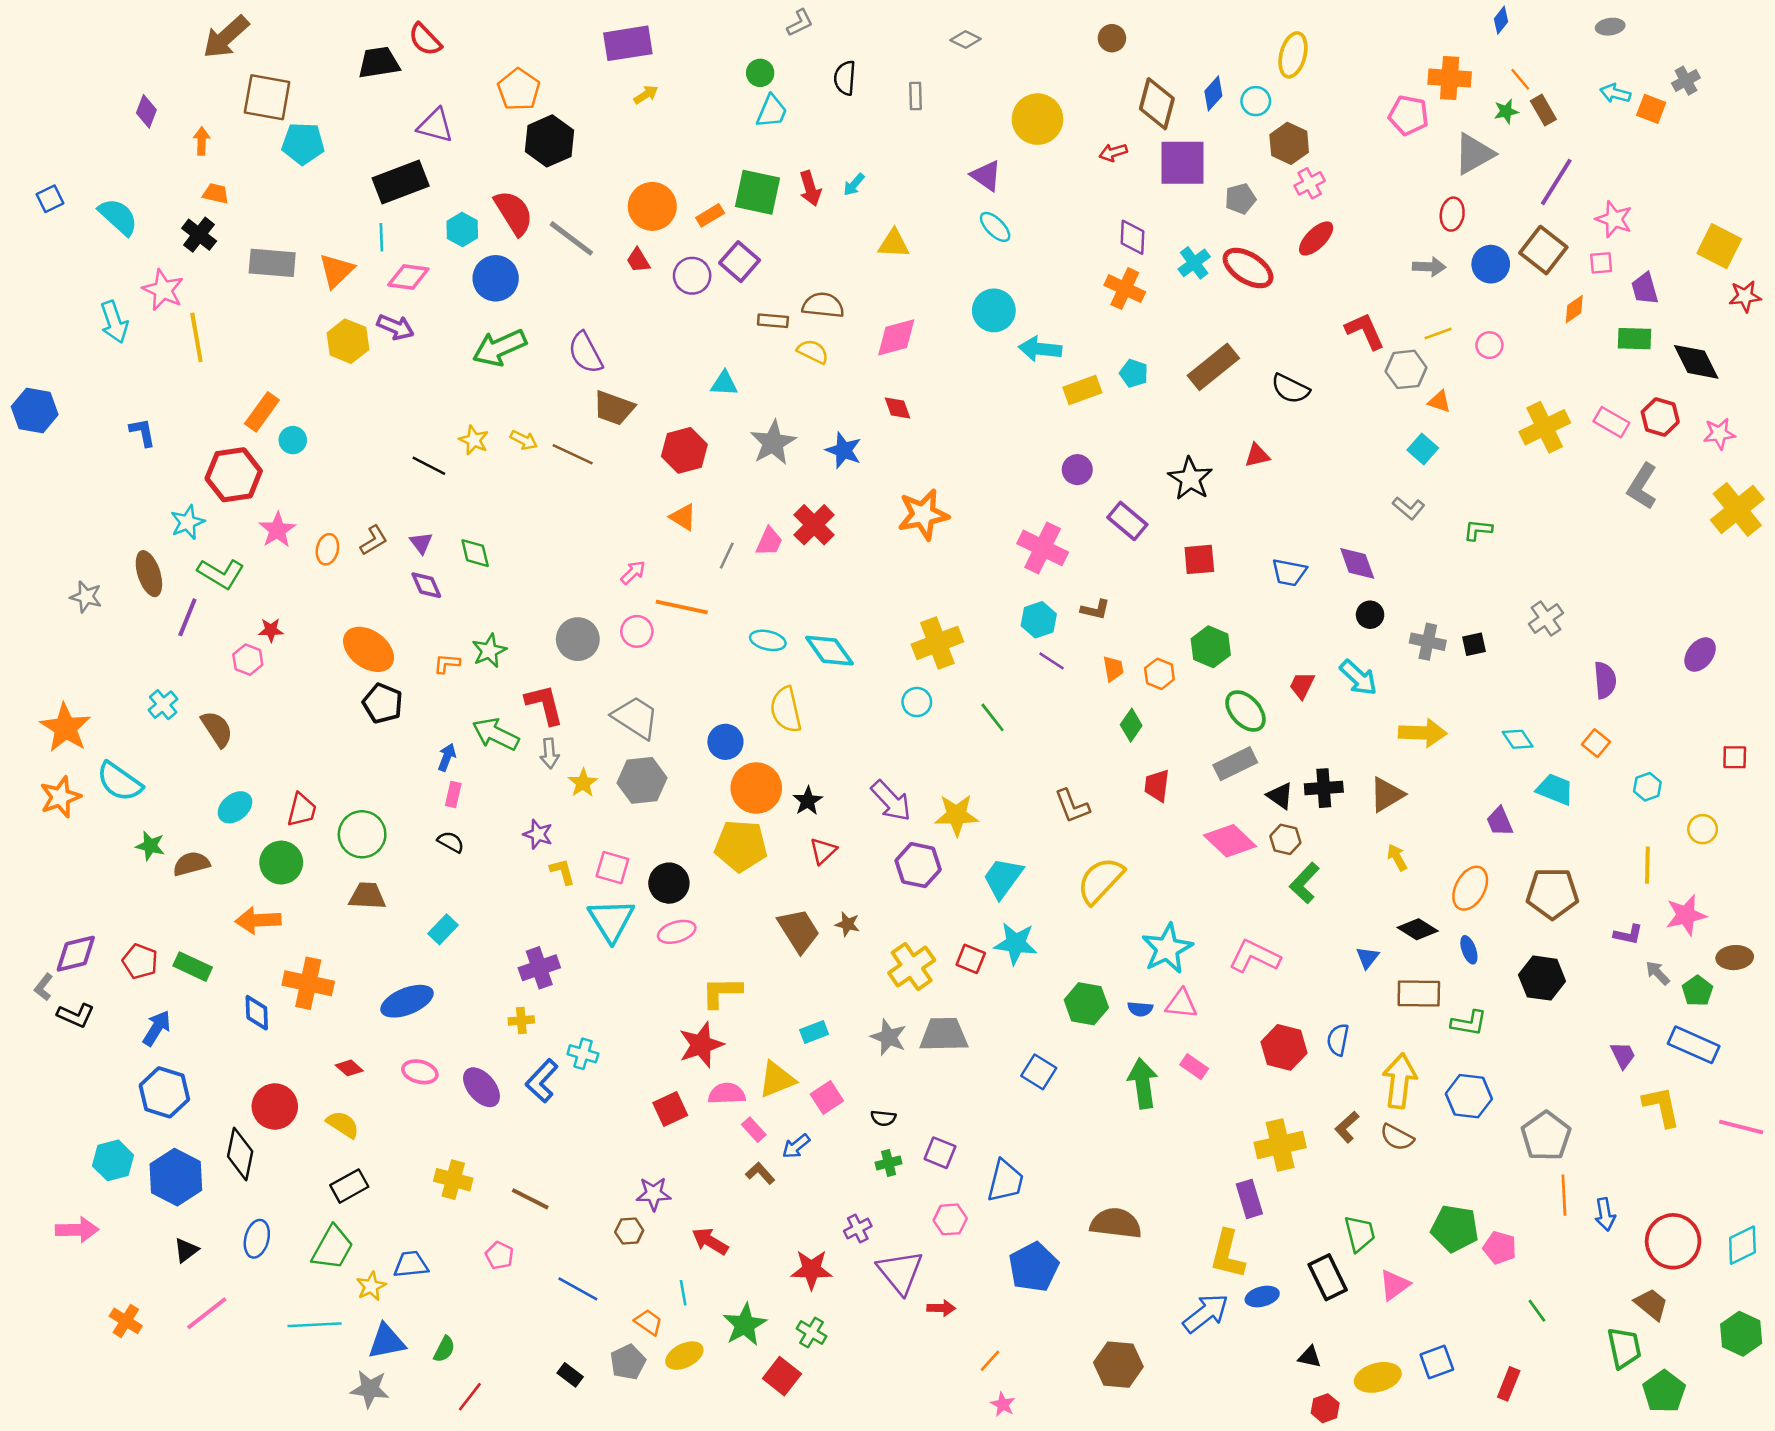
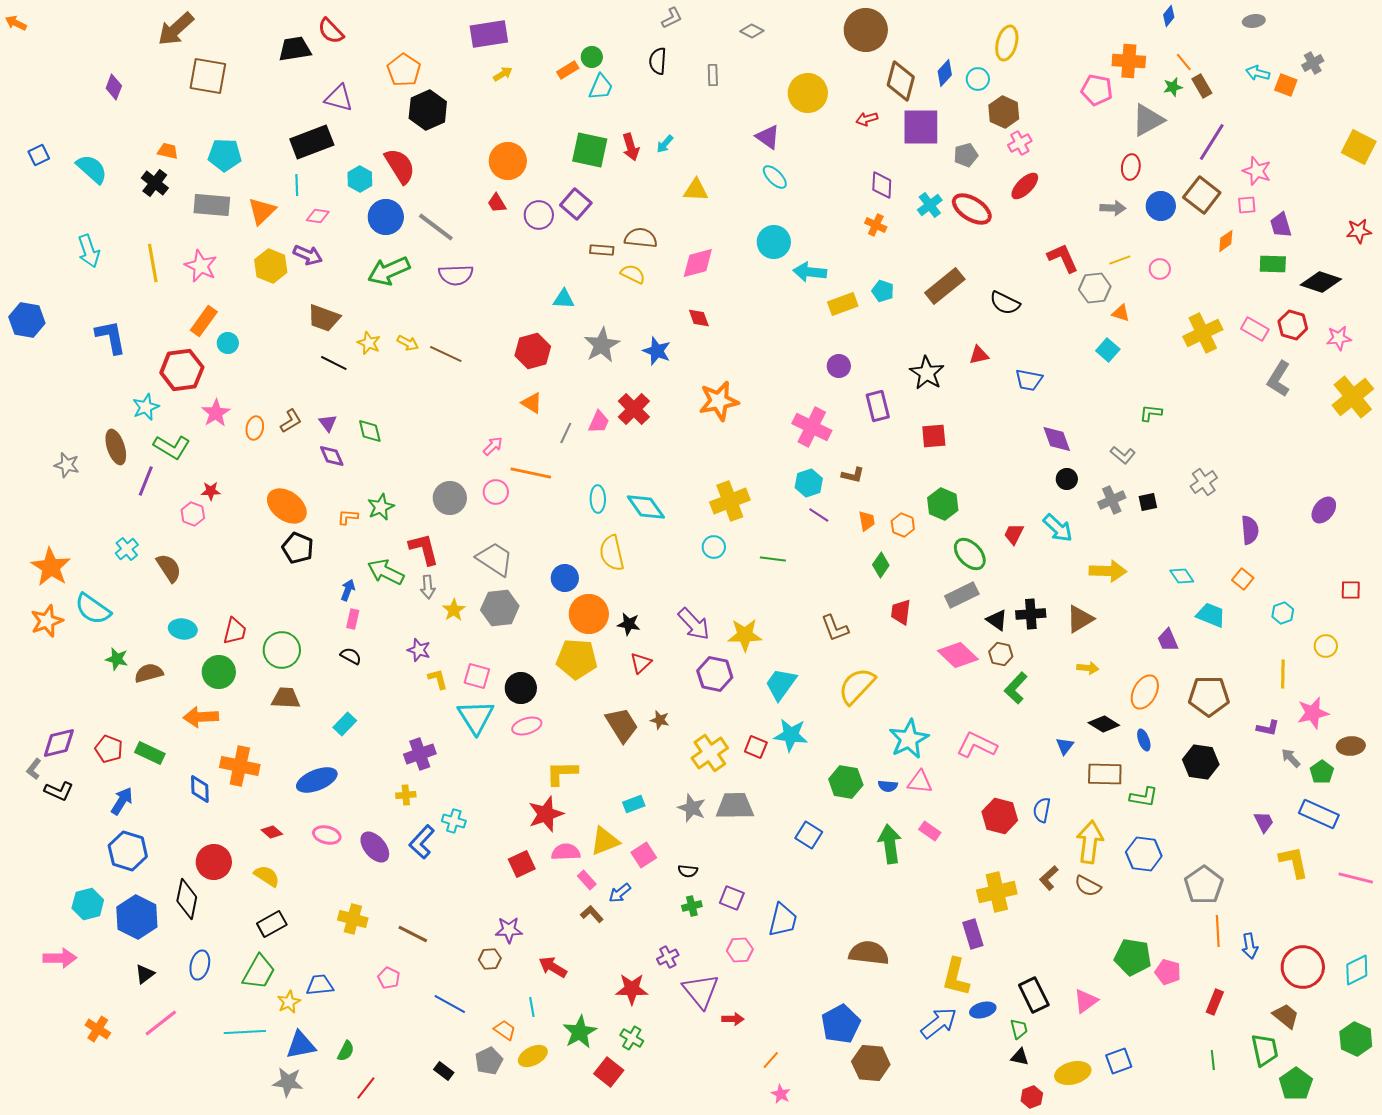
gray L-shape: (800, 23) -> (672, 18), moved
brown circle: (1112, 38) -> (866, 30), size x2.0
orange arrow: (202, 141) -> (16, 23), moved, turned -65
cyan pentagon: (303, 143) -> (225, 155), moved
orange rectangle: (710, 215) -> (568, 70), moved
gray line: (571, 238) -> (436, 227), moved
yellow square: (1719, 246) -> (1359, 147), moved
pink diamond: (408, 277) -> (318, 216), size x0.7
orange cross: (1125, 289) -> (876, 225), size x0.7
pink star: (163, 290) -> (201, 266), moved
purple semicircle: (586, 353) -> (456, 275), turned -64
black diamond: (1696, 362) -> (1321, 282), turned -45
brown trapezoid: (614, 408) -> (324, 318), moved
blue L-shape: (143, 432) -> (111, 337), size x1.5
gray L-shape: (1409, 508) -> (1123, 455), moved
purple rectangle: (1127, 521) -> (878, 406), turned 36
blue trapezoid: (1289, 572) -> (1029, 380), moved
cyan ellipse: (768, 640) -> (598, 499), turned 76
gray cross: (1428, 642) -> (1112, 500), turned -36
green line: (993, 717) -> (773, 559), turned -45
black star: (808, 801) -> (629, 624), turned -30
cyan ellipse: (235, 807) -> (183, 629), turned 48
yellow arrow: (1397, 857) -> (1088, 668), turned 125
green trapezoid: (1360, 1234) -> (1019, 1029), moved, size x0.7
blue pentagon: (1034, 1267) -> (841, 1024), moved
green line: (1537, 1311) -> (1213, 1060), moved, turned 30
red rectangle: (1509, 1384) -> (1215, 1002), moved

